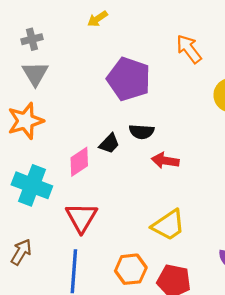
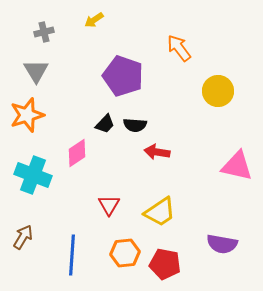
gray cross: (32, 39) -> (44, 32), moved
black trapezoid: (109, 143) -> (105, 124), moved
red triangle: (81, 218) -> (109, 205), moved, size x0.7

